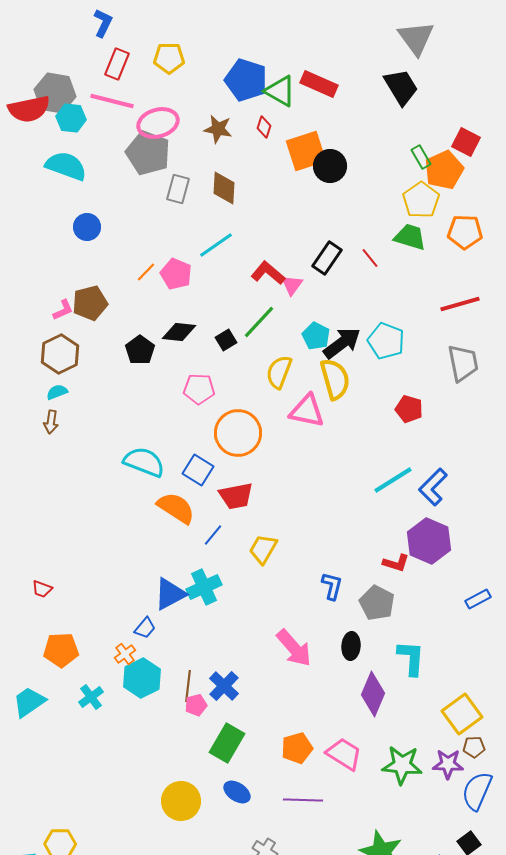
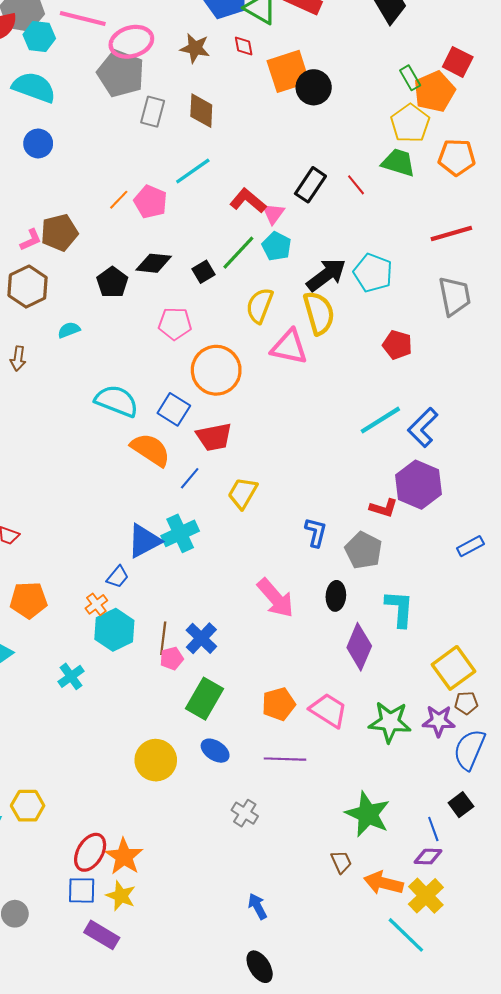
red diamond: (264, 127) -> (244, 46), turned -30
blue circle: (87, 227) -> (38, 143), moved
cyan pentagon: (316, 336) -> (277, 246), moved
cyan semicircle: (57, 392) -> (69, 330), moved
cyan cross: (91, 697) -> (71, 676), moved

